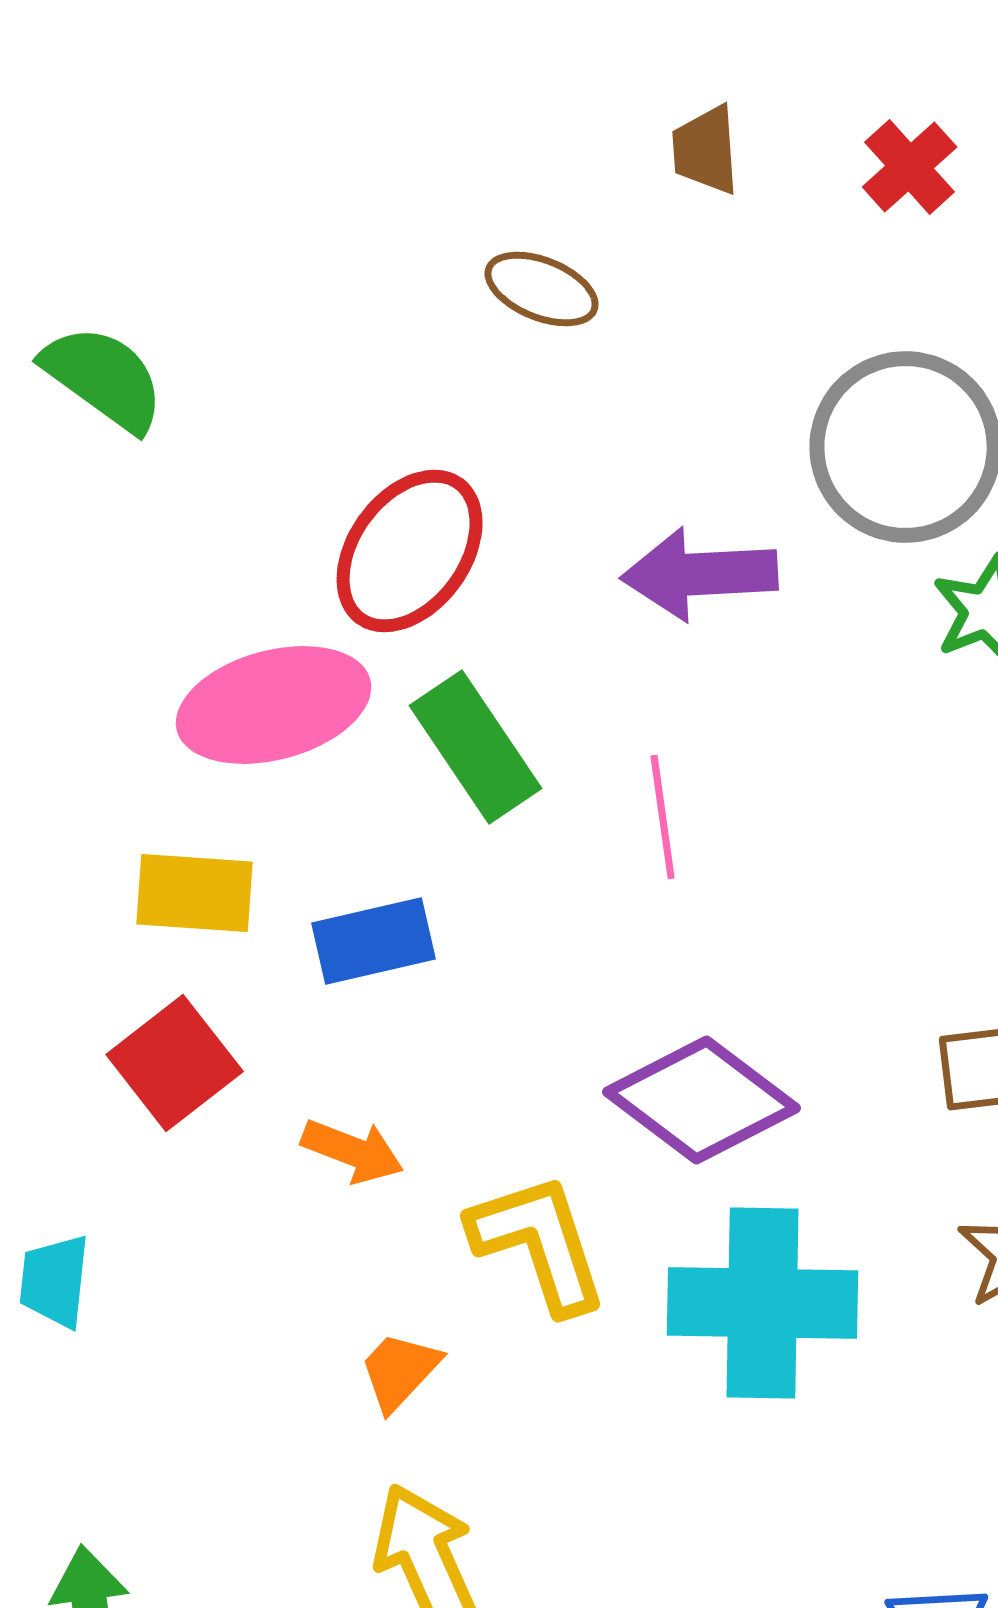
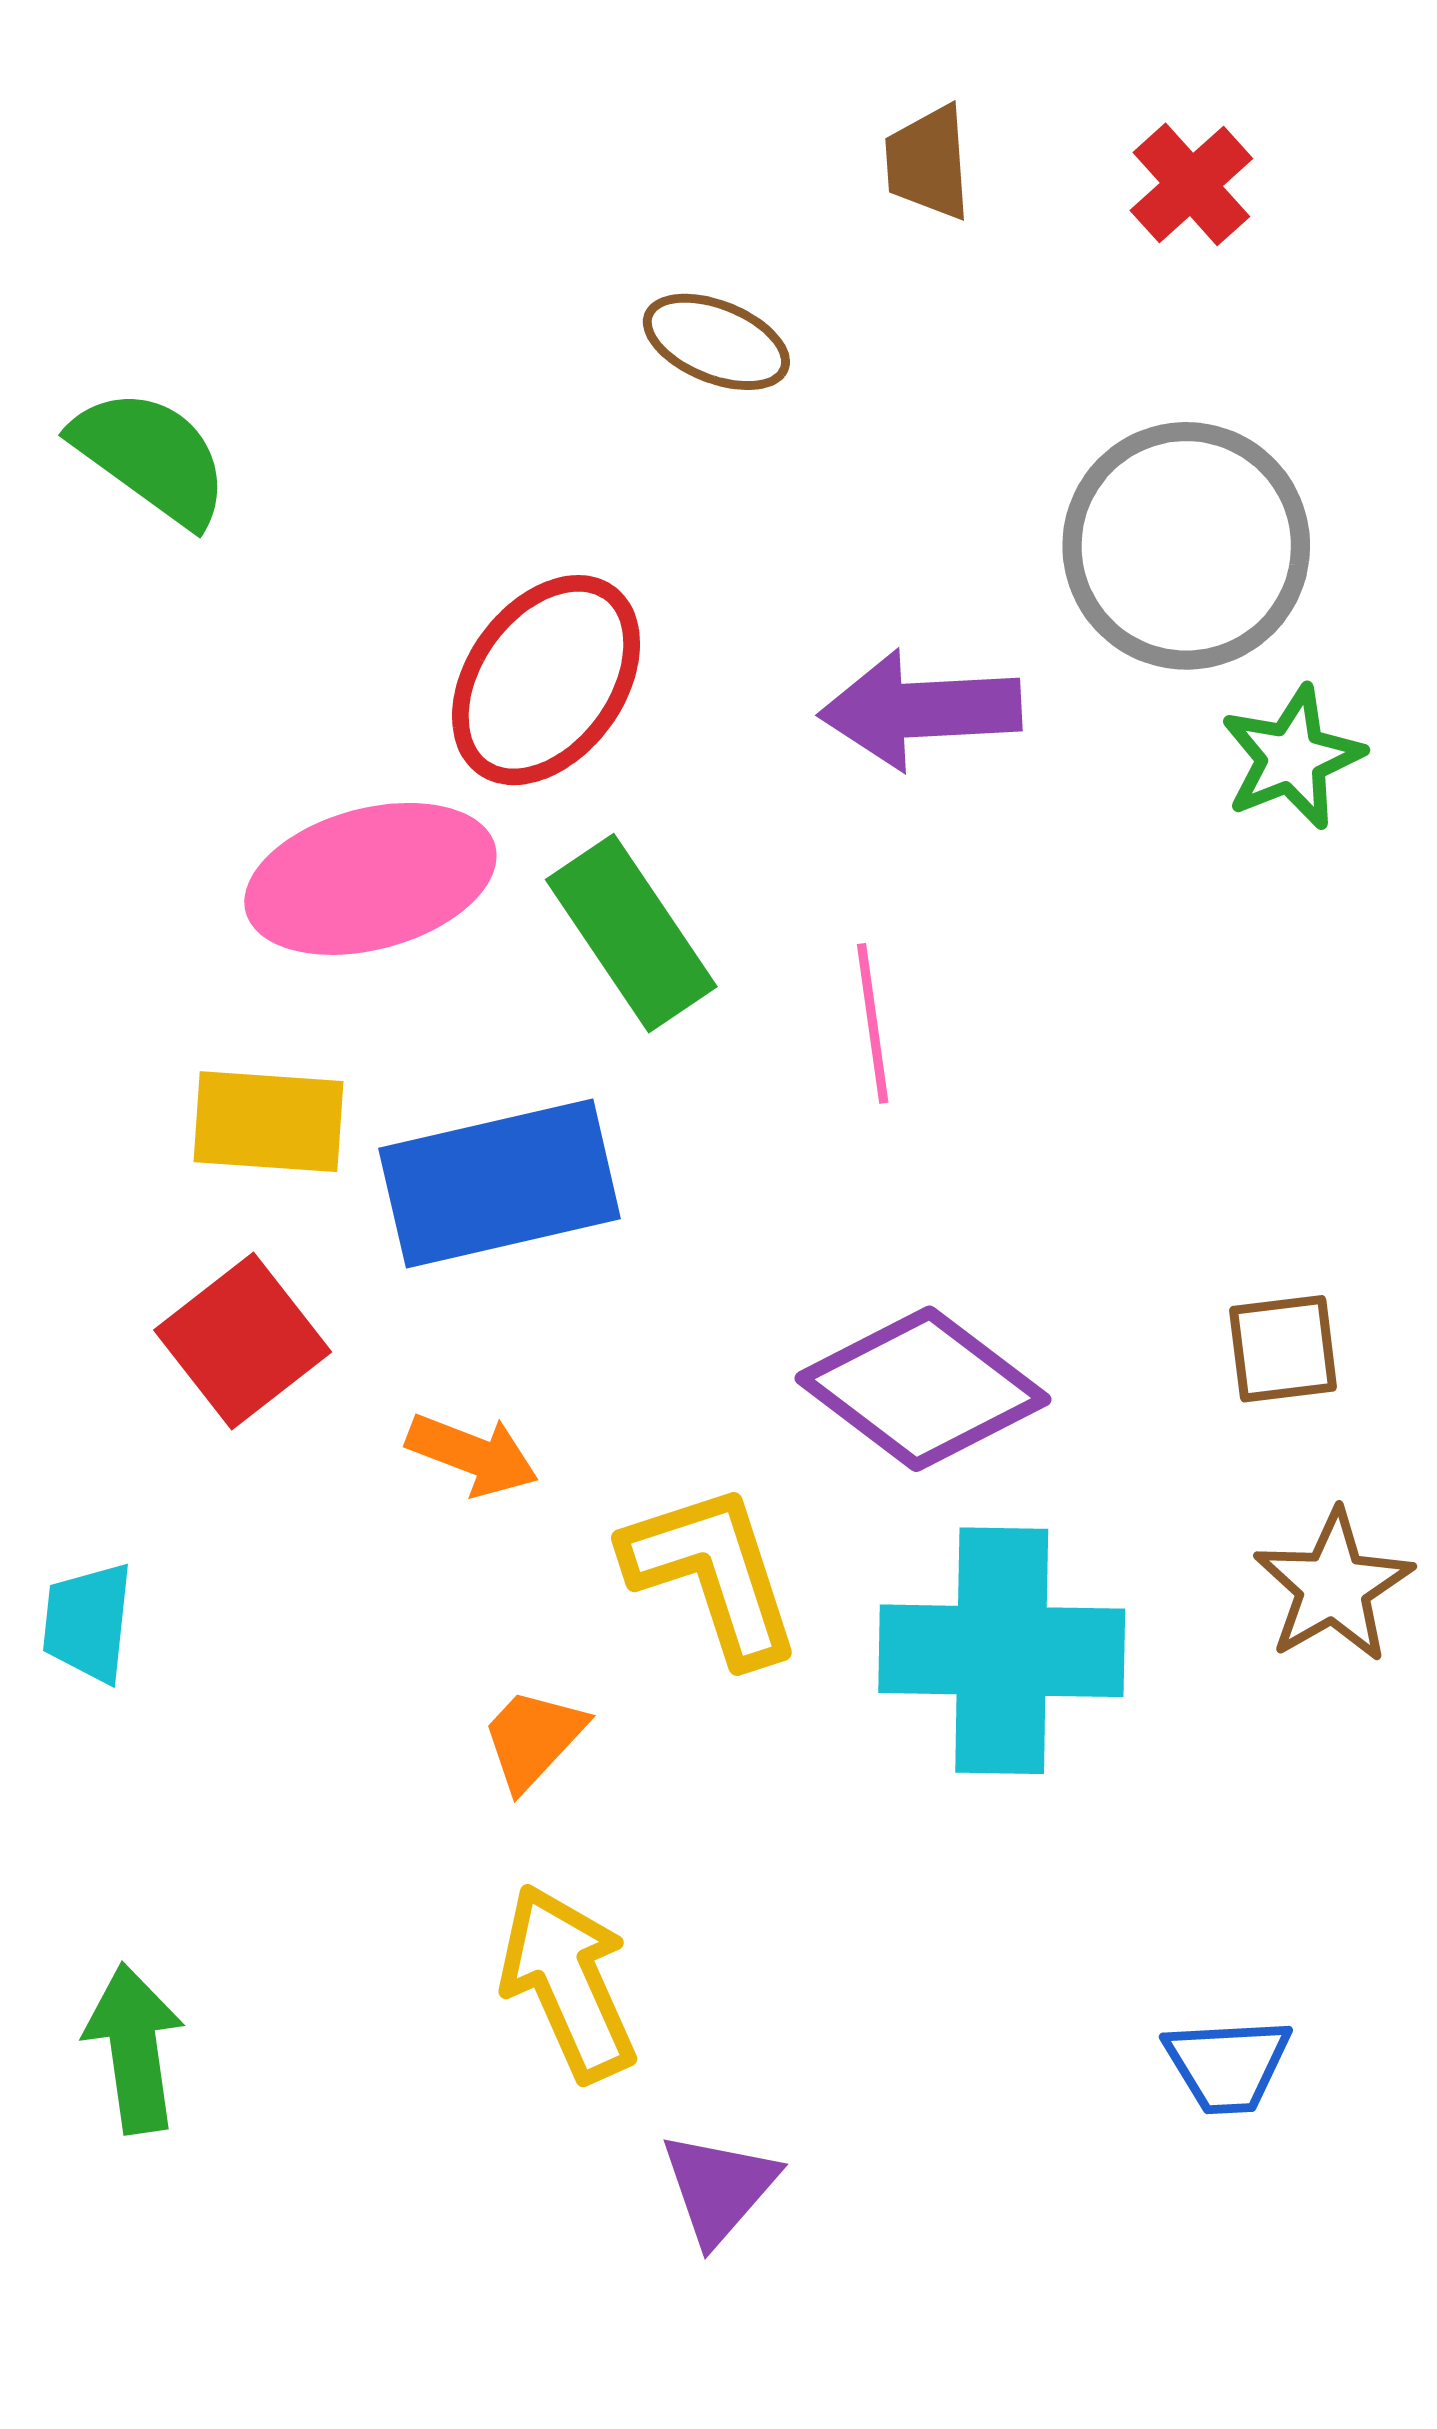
blue rectangle: (374, 941) -> (500, 1184), size x1.5

